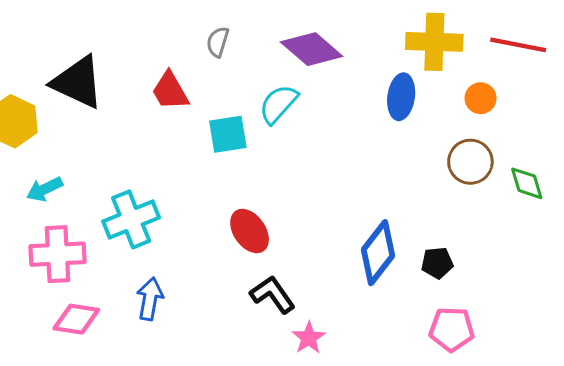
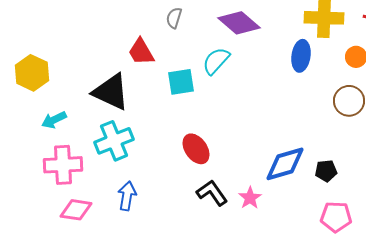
black triangle: (78, 82) -> (111, 92), moved
blue diamond: (378, 253) -> (285, 164), turned 36
pink star: (309, 338) -> (250, 198), moved

